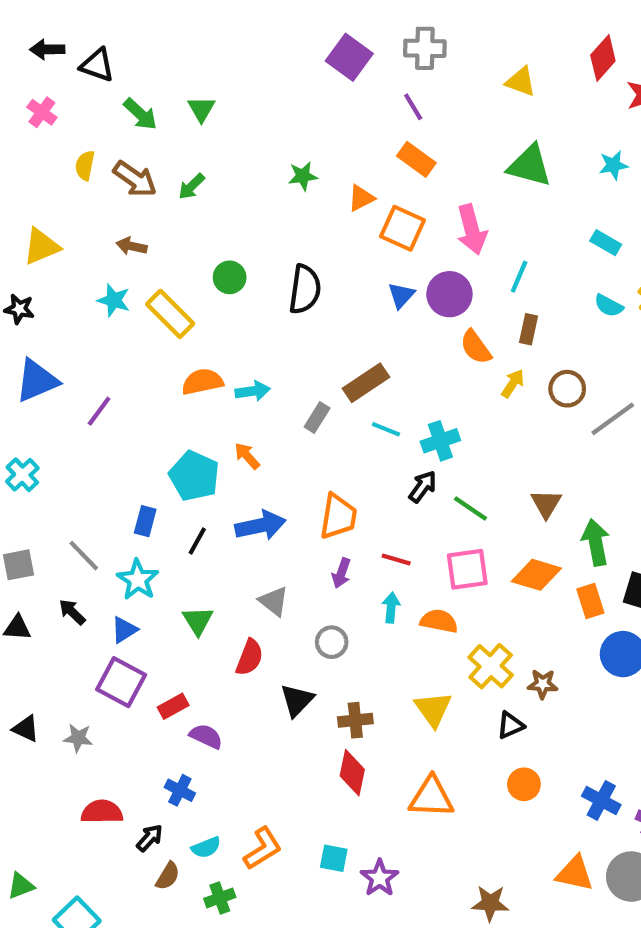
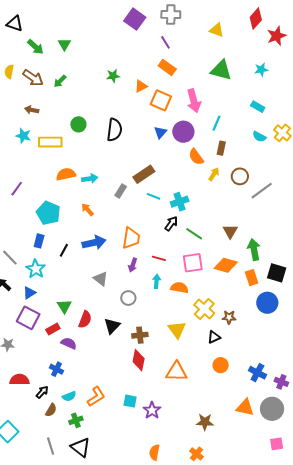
yellow rectangle: (170, 314) -> (50, 142), turned -45
cyan pentagon: (194, 476) -> (48, 213), moved
green triangle: (198, 621) -> (64, 306), moved
red semicircle: (250, 657) -> (85, 319), moved

